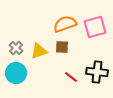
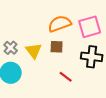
yellow triangle: (39, 51) -> (34, 51), turned -48
black cross: (97, 72) -> (92, 57), moved

